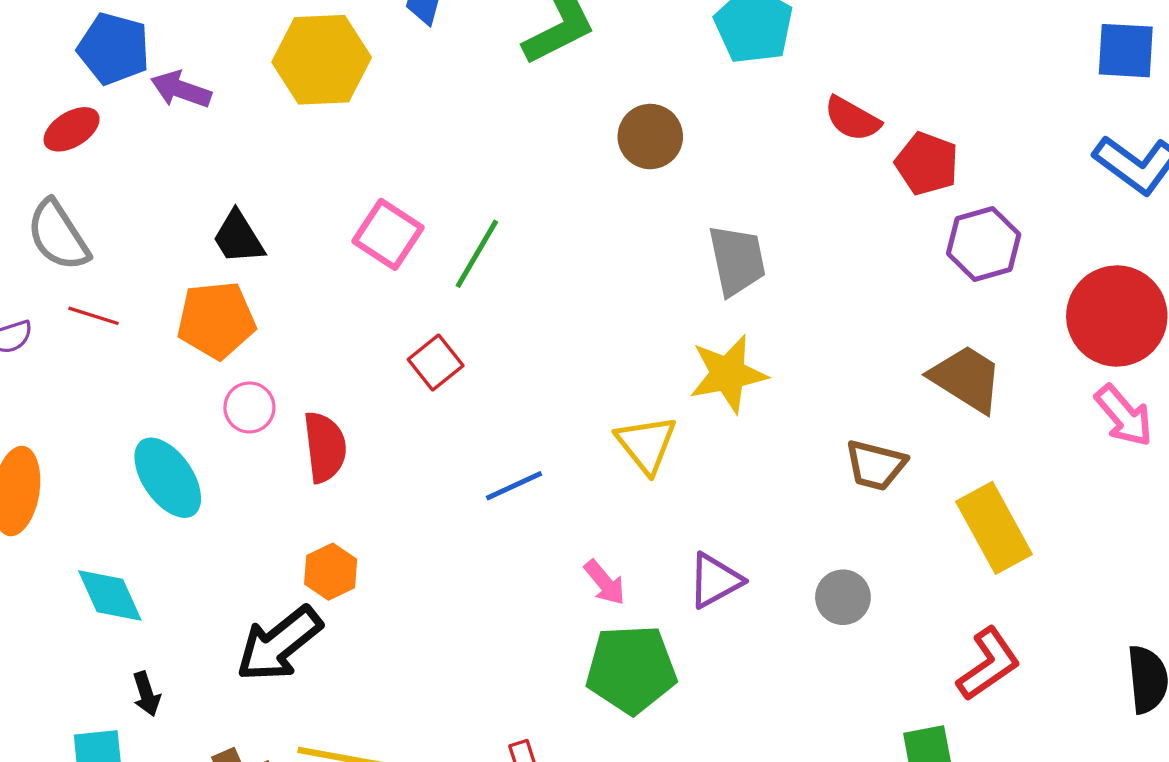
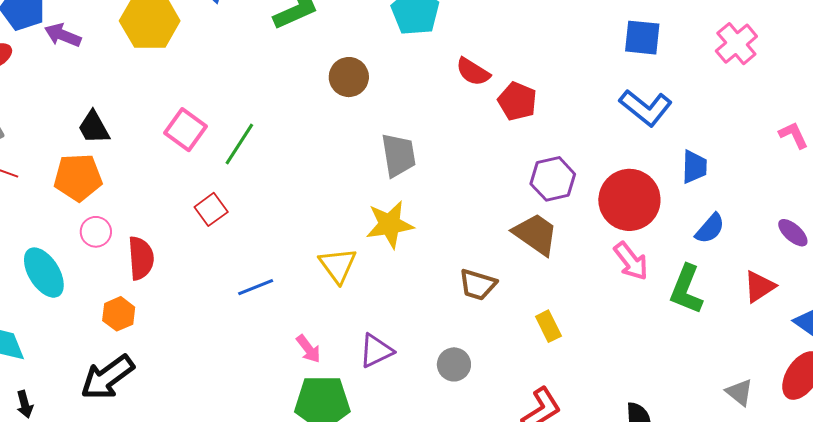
purple hexagon: (984, 244) -> (553, 179), moved
yellow rectangle: (994, 528) -> (548, 326), size x0.6
orange hexagon: (331, 572) -> (119, 314), moved

